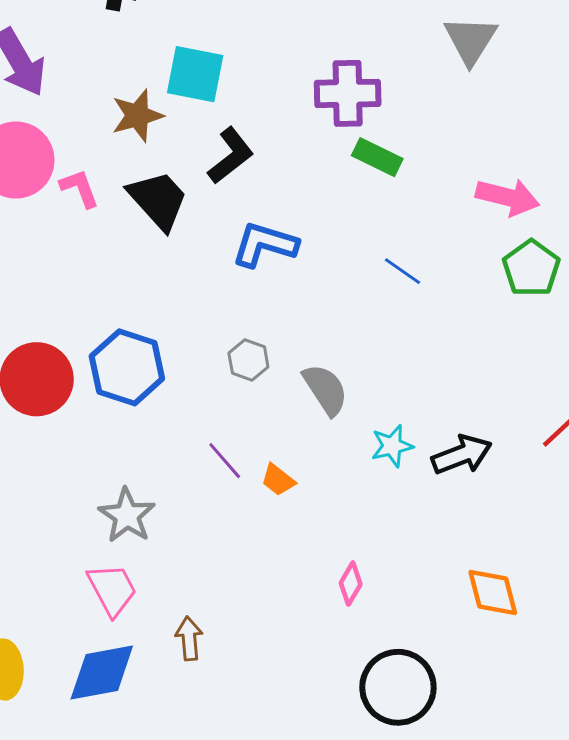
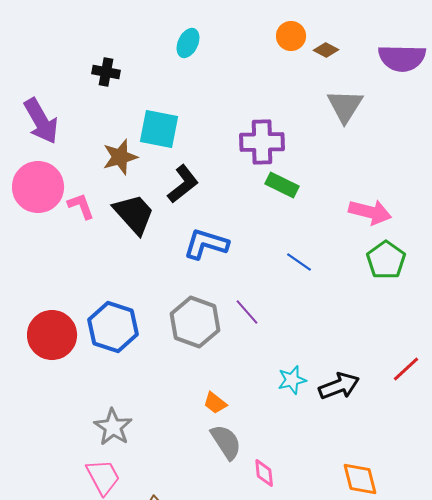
gray hexagon: (248, 360) -> (195, 322), size x1.8
gray semicircle: (325, 390) -> (226, 442), moved
purple line: (225, 461) -> (247, 312), moved
pink diamond: (351, 584) -> (264, 473), turned -36

